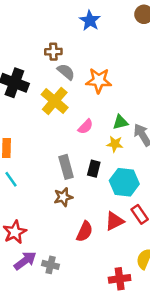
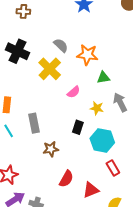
brown cross: (53, 52) -> (23, 11), moved
green triangle: (120, 122) -> (103, 77), moved
gray rectangle: (66, 167) -> (34, 123), moved
red triangle: (114, 221) -> (91, 190), moved

